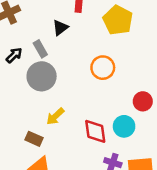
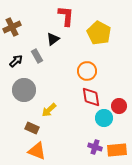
gray circle: (42, 76) -> (24, 90), moved
red circle: (143, 101) -> (119, 106), moved
red diamond: (95, 131) -> (91, 97), moved

